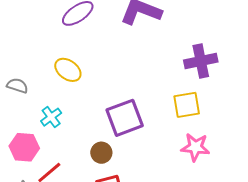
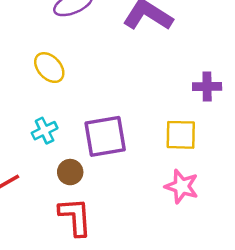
purple cross: (201, 61) -> (207, 87), size x0.7
cyan cross: (51, 117) -> (45, 131), moved

